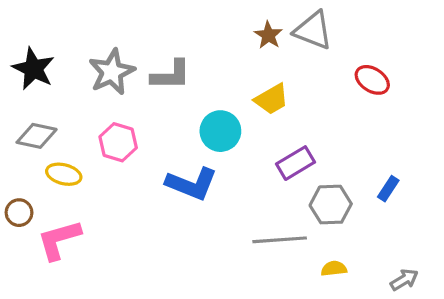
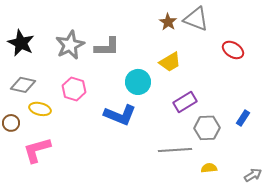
brown circle: (19, 213) -> (11, 123), moved

